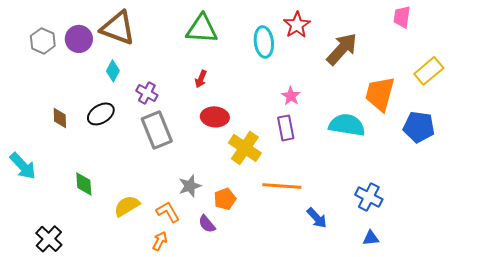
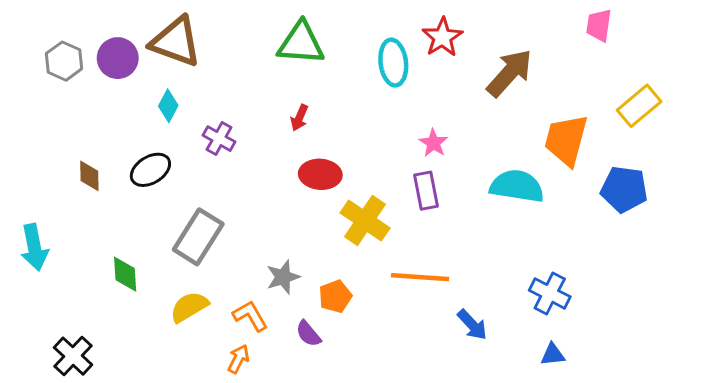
gray rectangle: (157, 130) -> (198, 237), moved, turned 54
cyan arrow: (23, 166) -> (34, 247), turned 32

